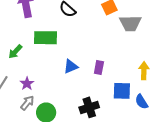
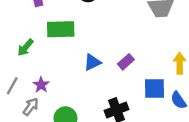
purple rectangle: (99, 67) -> (126, 62), turned 40
gray arrow: (27, 103) -> (31, 107), moved

